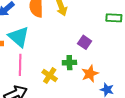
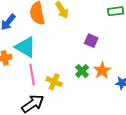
green cross: (69, 63) -> (82, 71), moved, turned -32
yellow cross: (50, 76) -> (54, 82), moved

